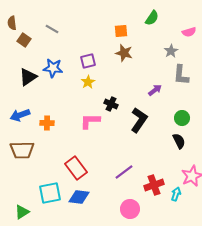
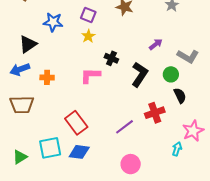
purple square: (88, 61) -> (88, 15), turned 35
gray L-shape: (181, 75) -> (188, 56), moved, turned -65
black triangle: (28, 77) -> (28, 44), moved
green circle: (182, 118) -> (171, 74), moved
red cross: (154, 185) -> (155, 113), moved
green triangle: (22, 212) -> (20, 157), moved

